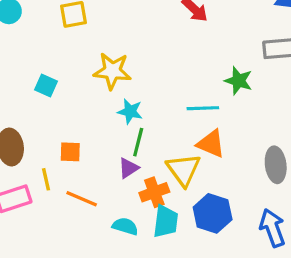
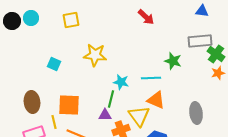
cyan star: (130, 111) -> (121, 82), moved
orange square: (70, 152) -> (69, 105), size x1.6
purple triangle: (128, 168) -> (105, 115), turned 32

